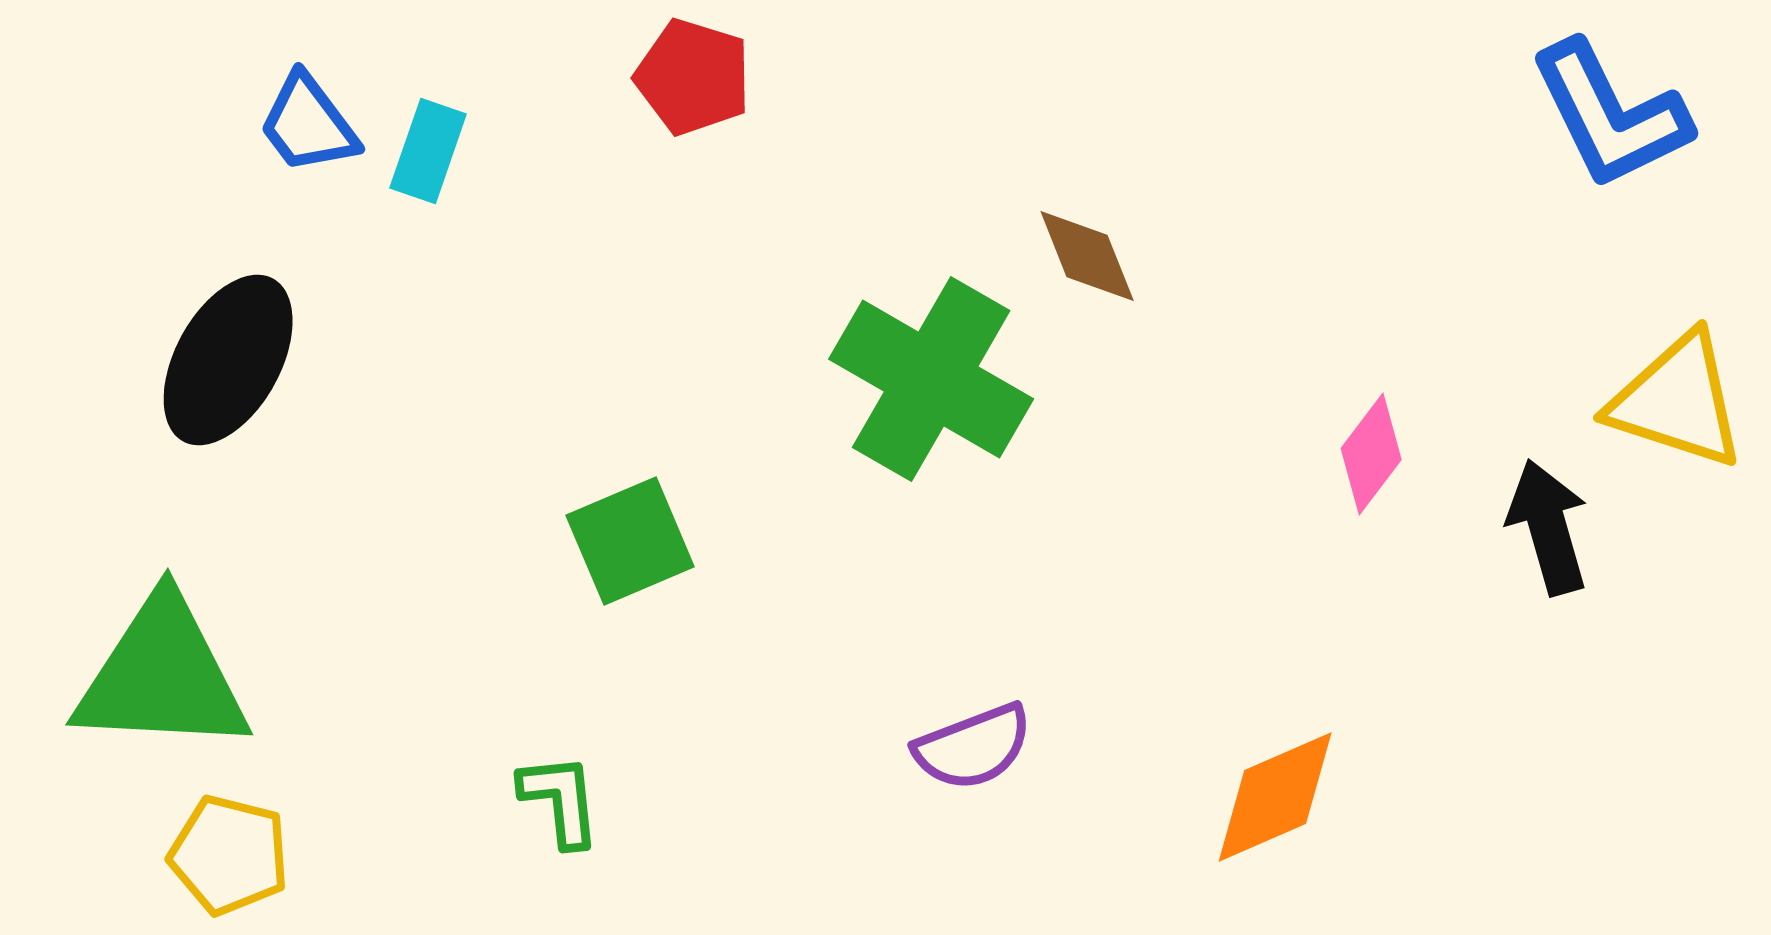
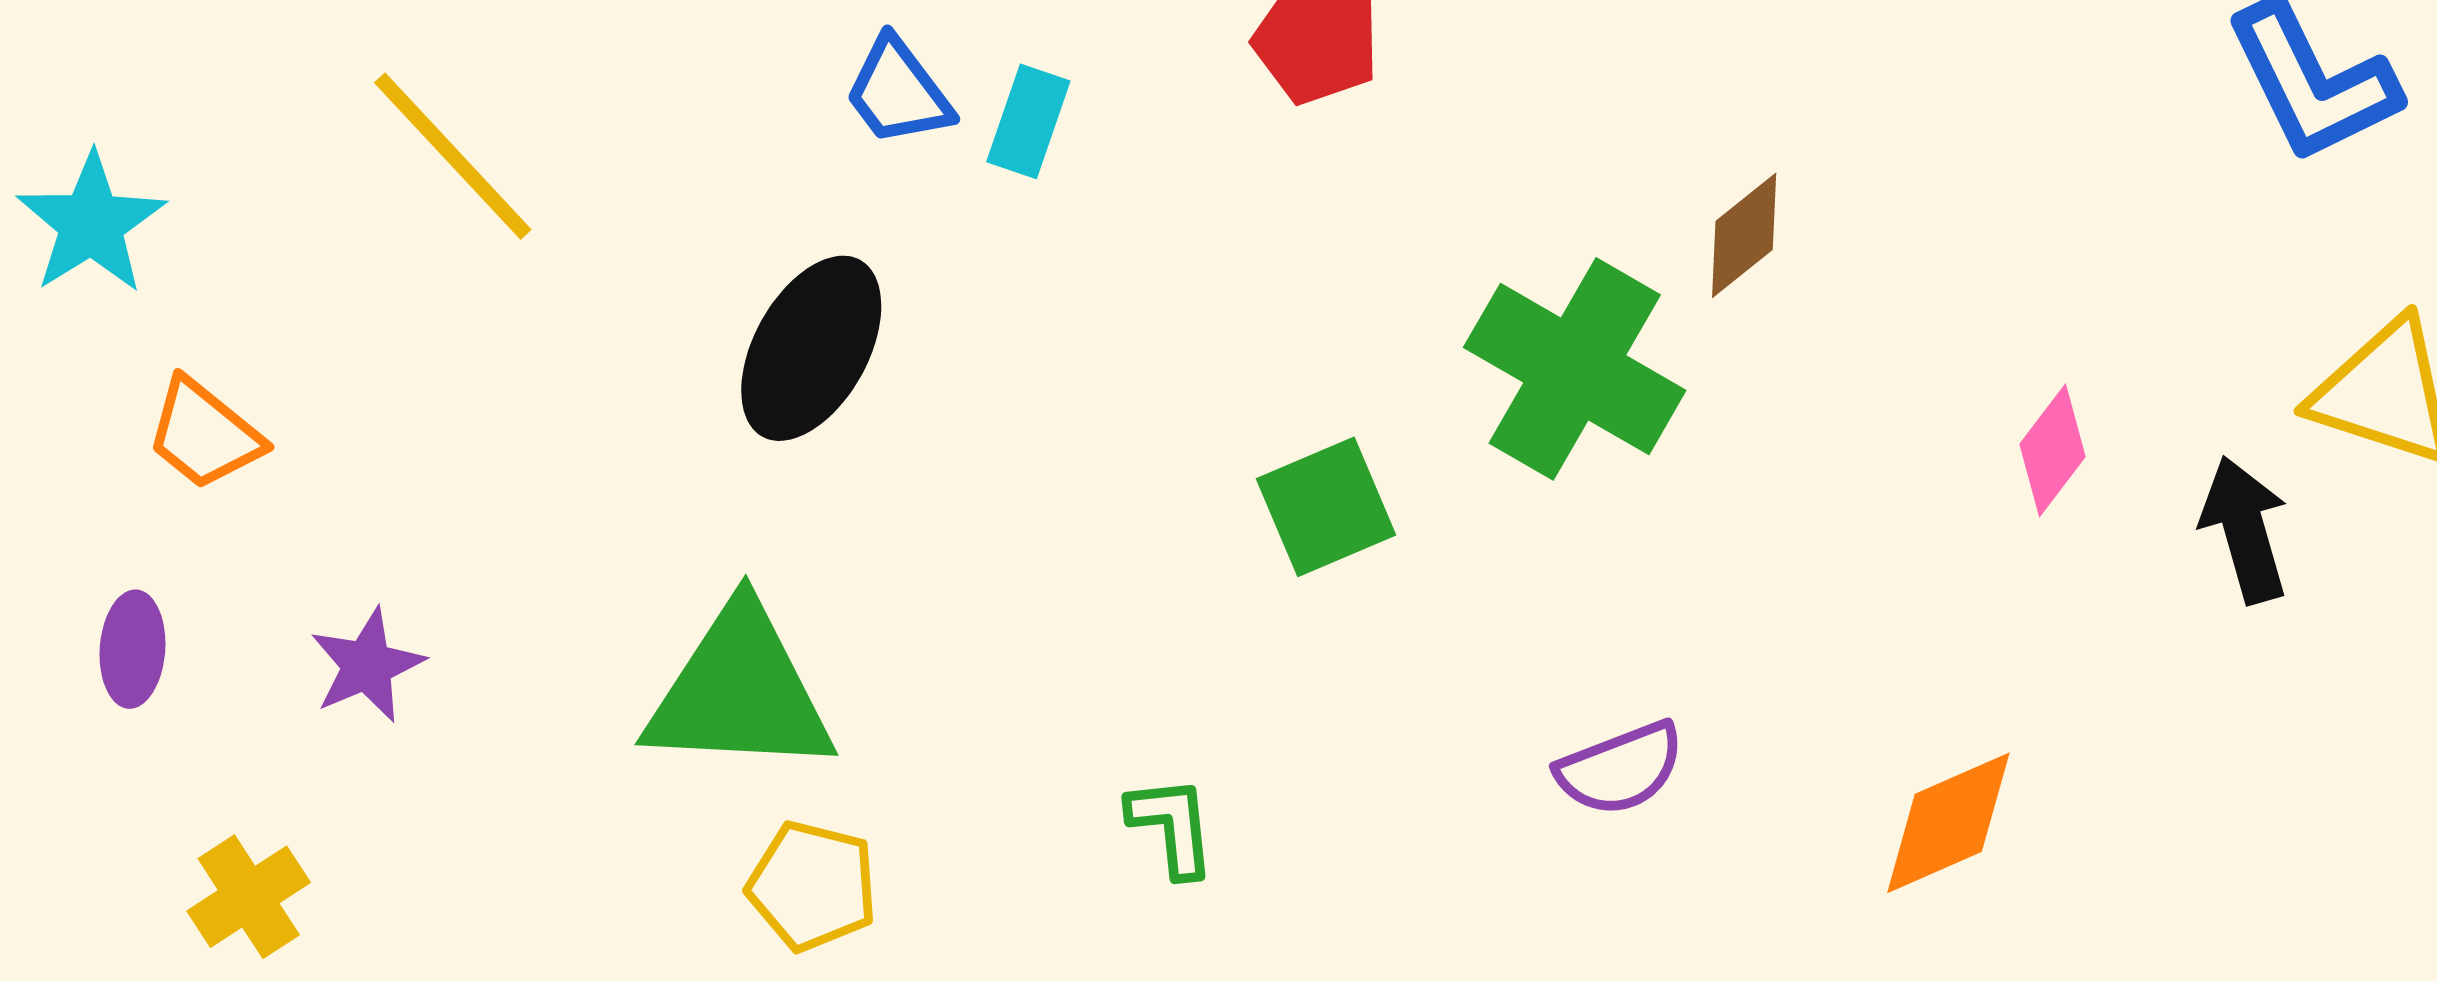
brown diamond: (1087, 256) -> (1744, 235), turned 73
green square: (630, 541) -> (1326, 507), moved

